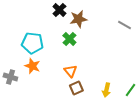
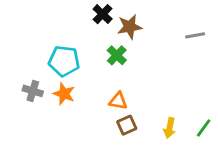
gray line: (124, 25) -> (195, 35), turned -40
orange triangle: (70, 71) -> (118, 101), turned -40
gray cross: (10, 77) -> (33, 91), moved

